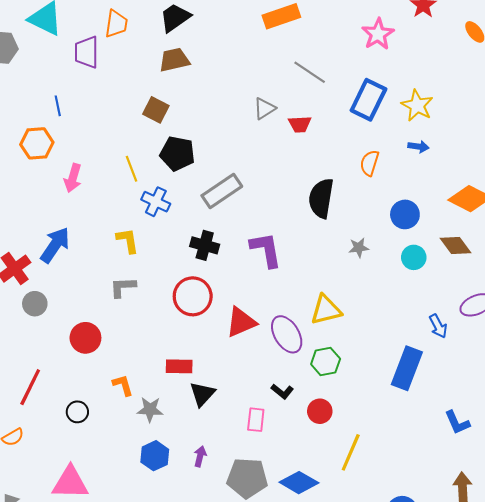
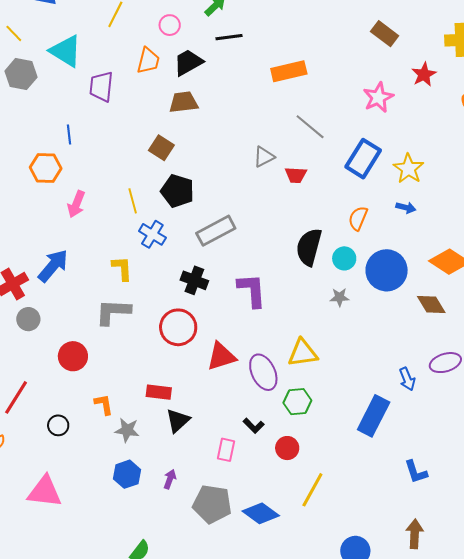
orange trapezoid: (116, 24) -> (148, 61), moved
blue circle: (405, 214) -> (387, 270), size x1.5
cyan circle: (414, 257) -> (344, 258), moved
gray L-shape: (123, 287) -> (113, 312), size x1.4

